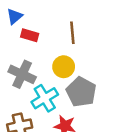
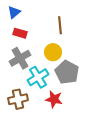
red rectangle: (30, 35) -> (20, 33), moved
gray cross: (22, 74) -> (20, 58), turned 35

